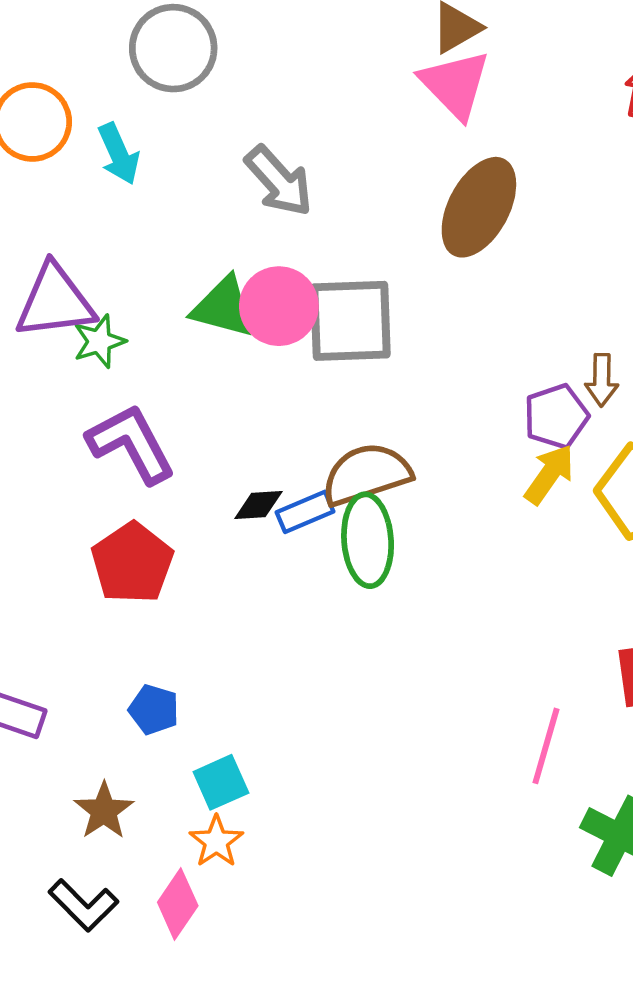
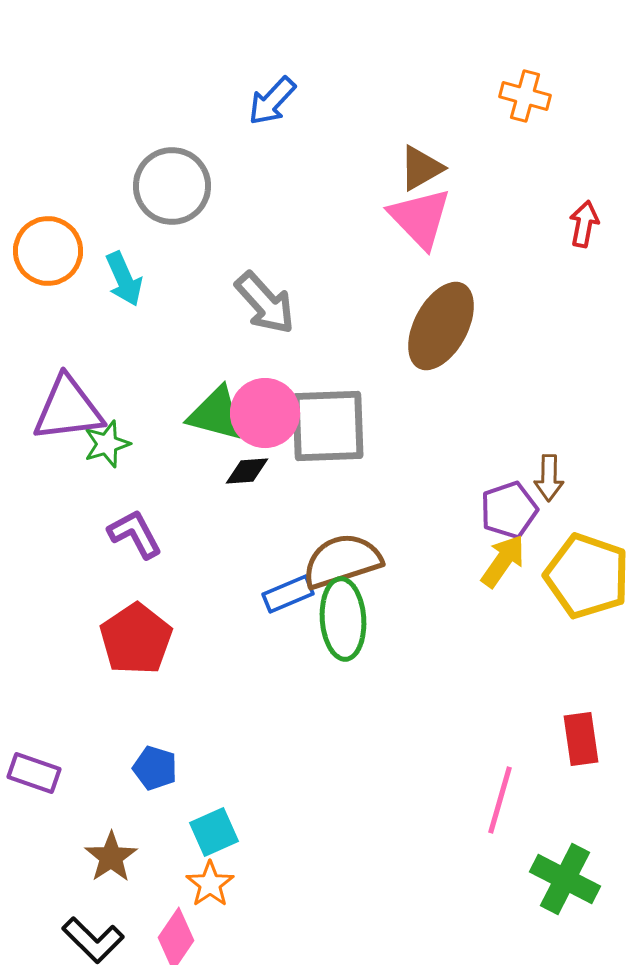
purple L-shape: (131, 444) -> (135, 534), size x0.7
black diamond: (258, 505) -> (247, 471), moved

